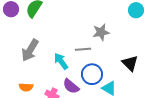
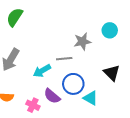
cyan circle: (136, 10) -> (110, 30), moved
cyan arrow: (61, 61) -> (42, 71), turned -84

